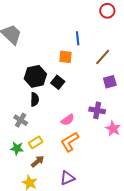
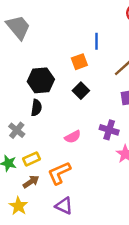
orange square: (66, 57) -> (79, 62), turned -32
black square: (58, 82) -> (81, 91), moved
orange L-shape: (70, 142) -> (59, 173), moved
purple triangle: (67, 178) -> (64, 206), turned 42

